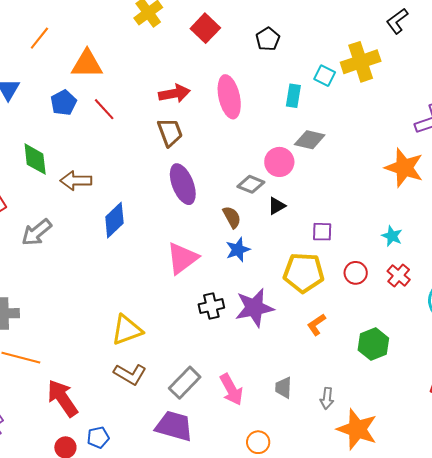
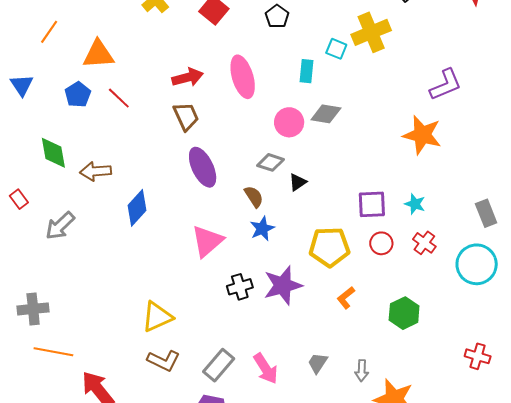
pink circle: (279, 162) -> (289, 122), moved
purple square: (322, 232) -> (372, 204), moved, size x1.4
gray trapezoid: (284, 388) -> (318, 363), turned 35

